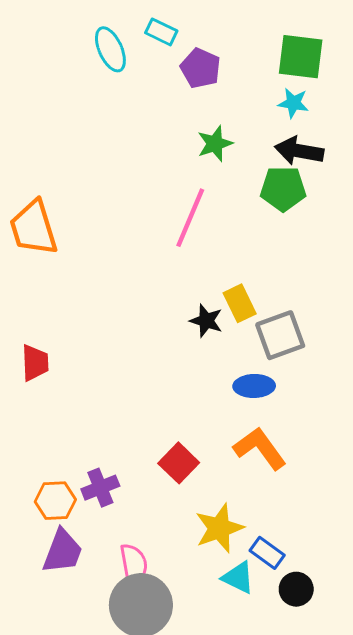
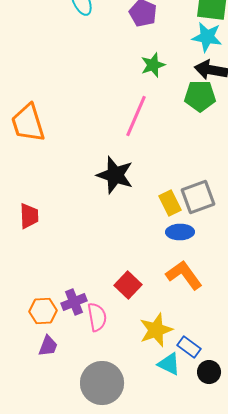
cyan star: (293, 103) -> (207, 37), size x1.4
yellow rectangle: (240, 303) -> (170, 203), moved
black star: (206, 321) -> (115, 175), moved, size x1.6
purple trapezoid: (63, 551) -> (48, 346), size x0.7
pink semicircle: (134, 564) -> (97, 317), moved

